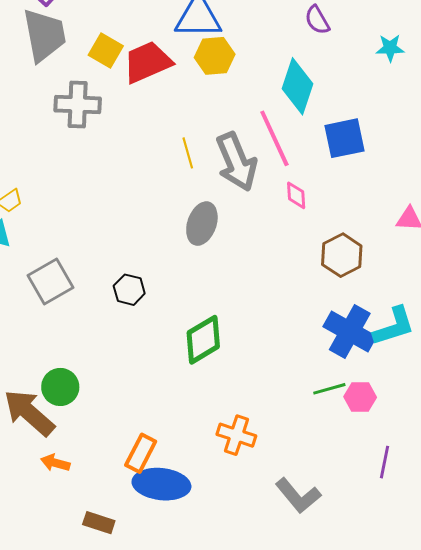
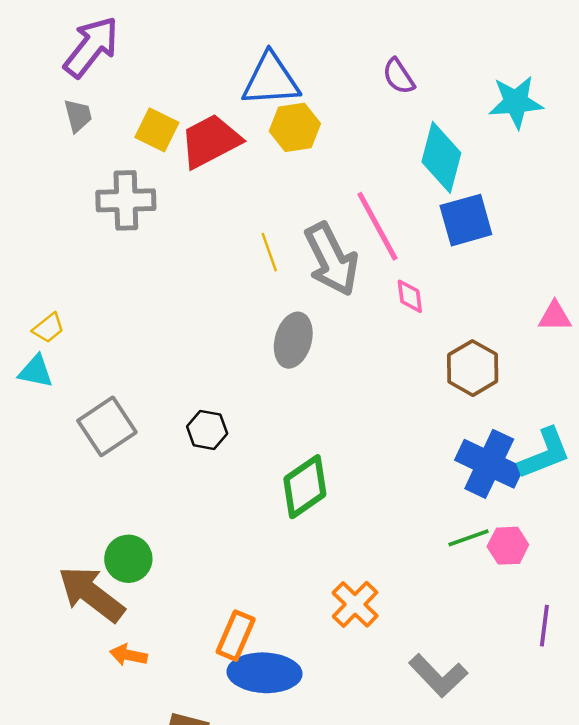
purple semicircle: (317, 20) -> (399, 76), moved
gray trapezoid: (44, 35) -> (78, 116), size x0.5
cyan star: (390, 48) -> (516, 102), size x1.5
cyan diamond: (298, 86) -> (441, 157), moved
orange cross: (236, 435) -> (355, 604), turned 30

